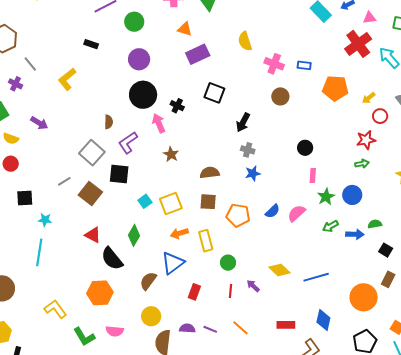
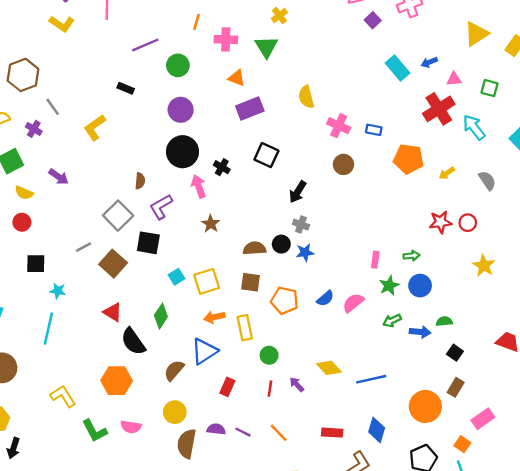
red circle: (380, 116) -> (468, 223), moved
black circle: (305, 148) -> (281, 244), moved
green arrow: (362, 164) -> (412, 256), moved

